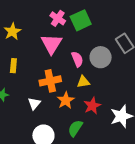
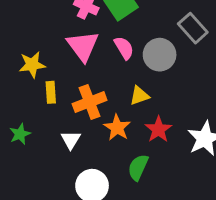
yellow star: (12, 31) -> (32, 65), moved, turned 30
pink semicircle: (77, 59) -> (124, 48), moved
yellow rectangle: (13, 66) -> (51, 92), moved

